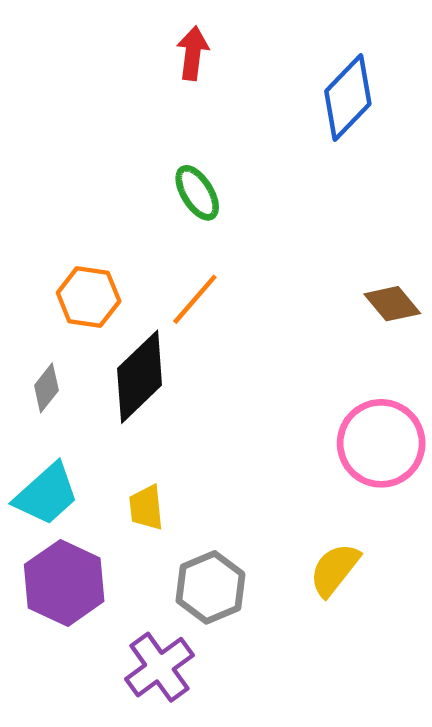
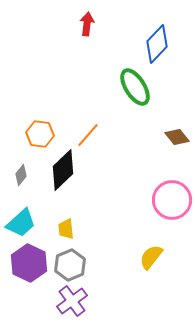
green ellipse: (197, 193) -> (135, 87), moved, size x1.5
gray hexagon: (210, 587) -> (70, 265), moved

